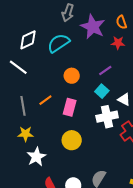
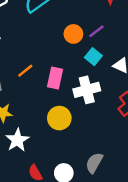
orange circle: (72, 76) -> (73, 34), moved
white cross: (107, 117) -> (87, 90), moved

